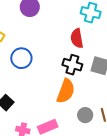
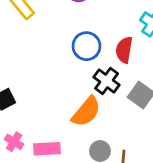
blue circle: (21, 58) -> (86, 46), moved

